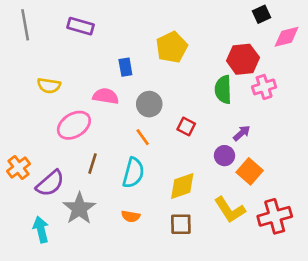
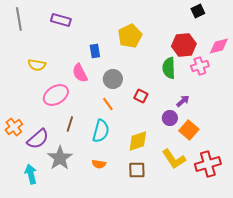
pink diamond: (287, 37) -> (219, 46), moved
pink semicircle: (106, 96) -> (80, 73), turned -126

